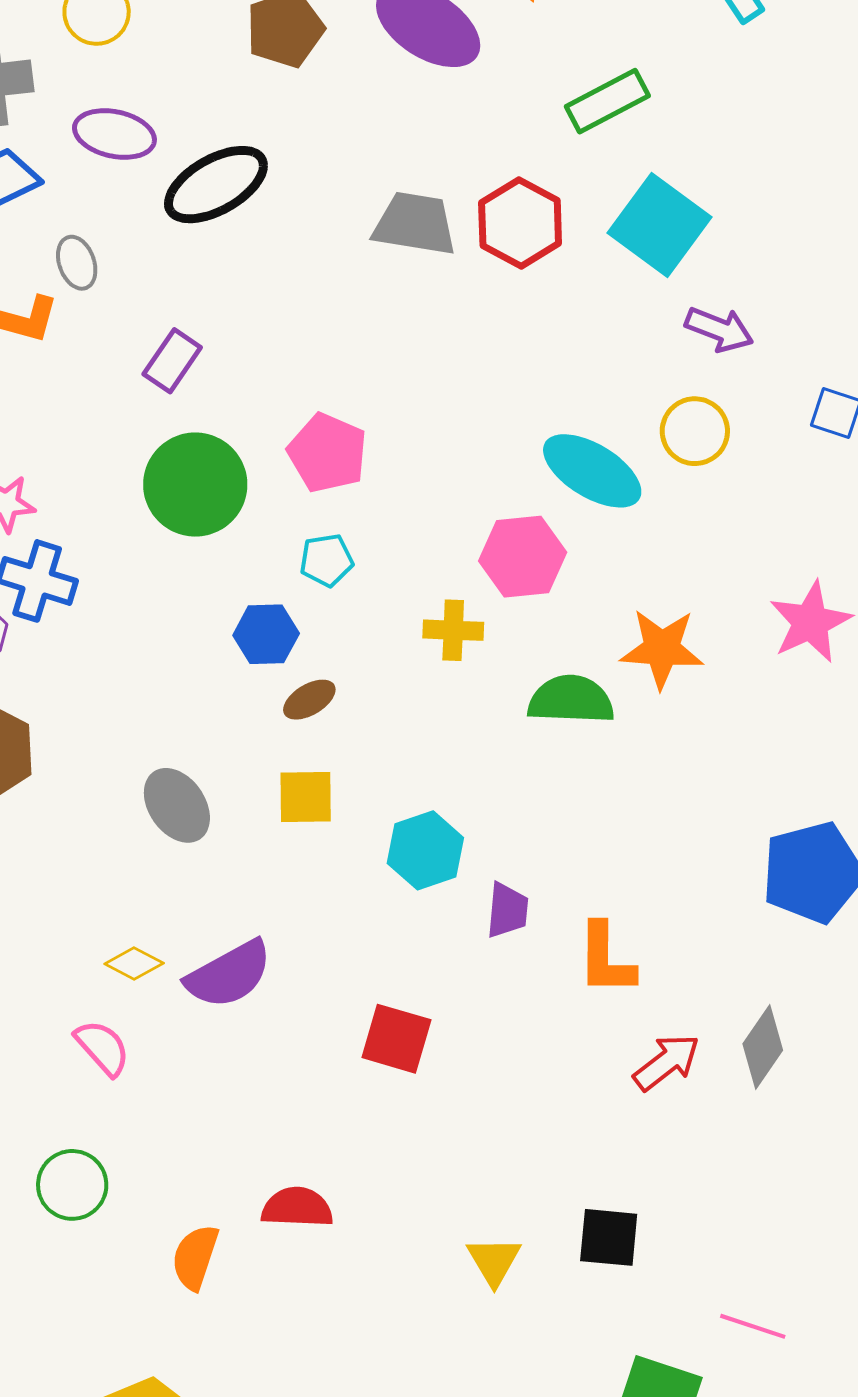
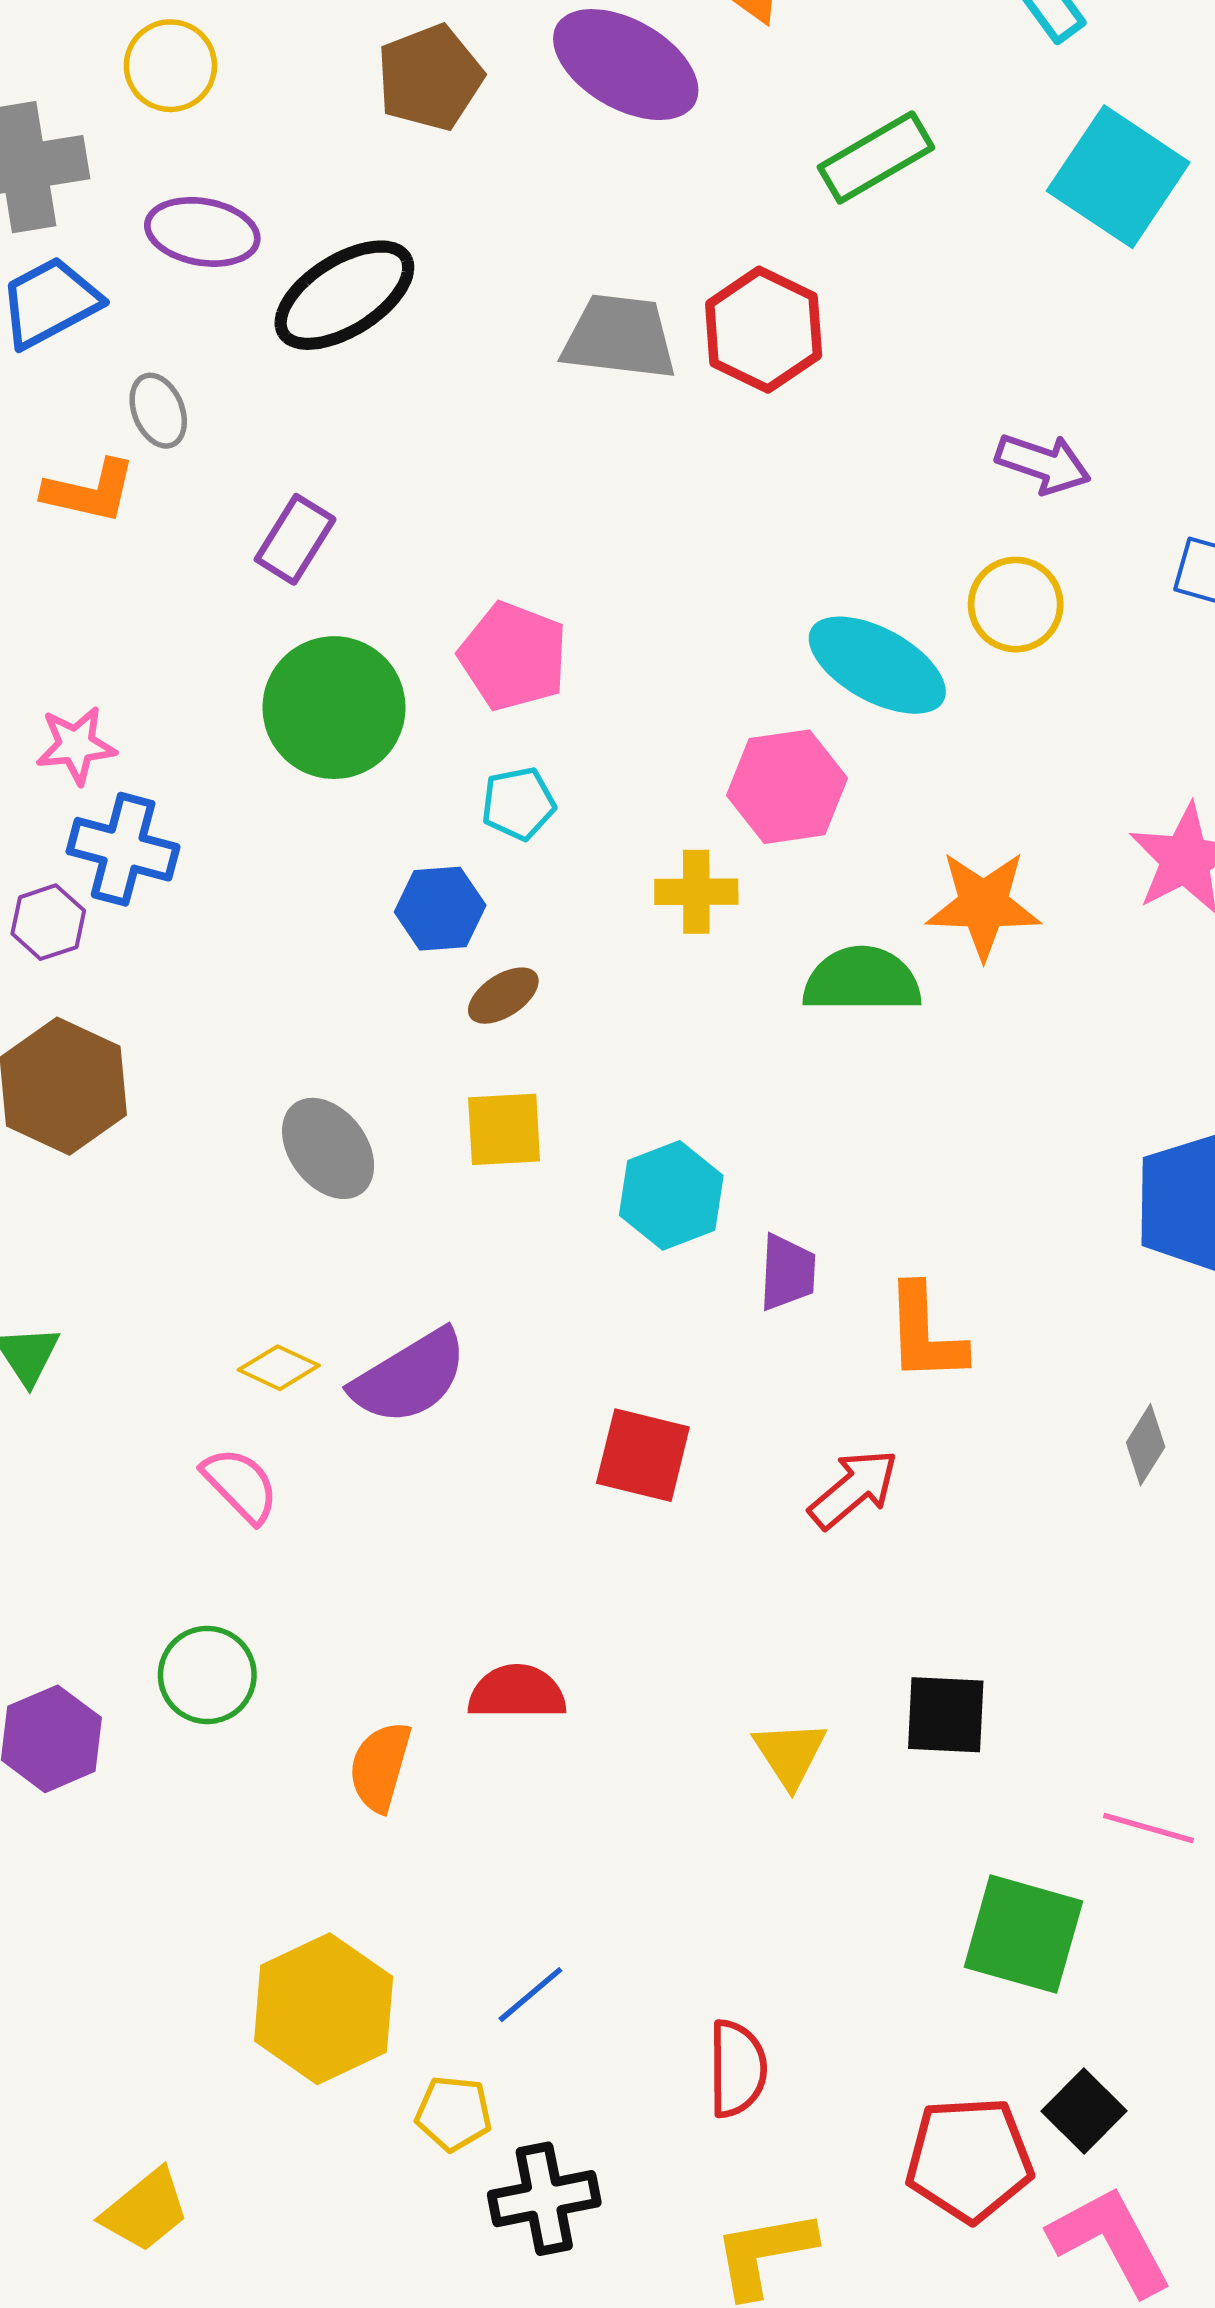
cyan square: (659, 225) -> (1118, 177), moved
gray diamond: (763, 1047) -> (1146, 1445), size x0.7
red arrow: (667, 1062) -> (854, 1489), moved

